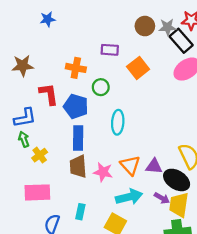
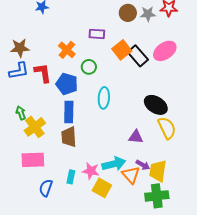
black rectangle: (181, 41) -> (138, 56), moved
orange cross: (76, 68) -> (67, 50), turned 30
blue L-shape: (25, 118) -> (19, 71), moved
yellow cross: (40, 155) -> (35, 127), size x1.5
orange triangle: (130, 165) -> (131, 175), moved
pink star: (103, 172) -> (91, 171), moved
black ellipse: (177, 180) -> (156, 105), moved

